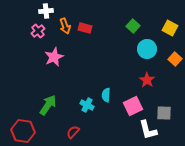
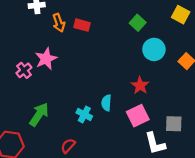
yellow square: (170, 28) -> (181, 15), moved
pink cross: (38, 31) -> (24, 70), moved
red star: (147, 80) -> (140, 85), moved

